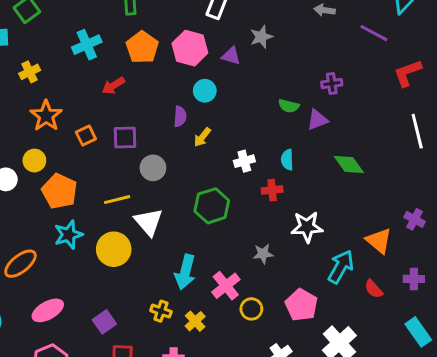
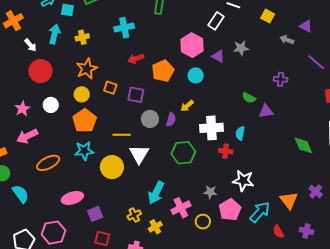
orange pentagon: (142, 47) -> (163, 71), moved
purple cross: (332, 84) -> (281, 79), moved
purple semicircle: (180, 116) -> (171, 120), moved
orange square: (86, 135) -> (110, 88), turned 32
yellow circle: (34, 161) -> (82, 94), moved
white cross: (244, 161) -> (211, 128), size x1.6
green diamond: (349, 164) -> (303, 145), moved
pink pentagon: (301, 305) -> (230, 210), moved
yellow circle: (251, 309) -> (203, 222), moved
pink ellipse: (48, 310) -> (72, 198), moved
yellow cross: (161, 311) -> (134, 215), turned 32

